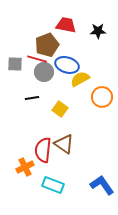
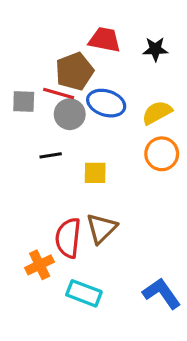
yellow semicircle: (80, 79) -> (157, 113), moved
yellow square: (60, 109) -> (95, 173), turned -35
brown triangle: (64, 144) -> (101, 228), turned 40

